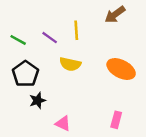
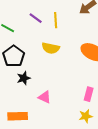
purple line: (50, 38) -> (36, 18), moved

